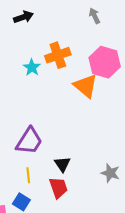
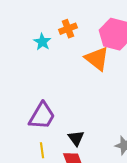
orange cross: (58, 55) -> (68, 29), size x0.7

